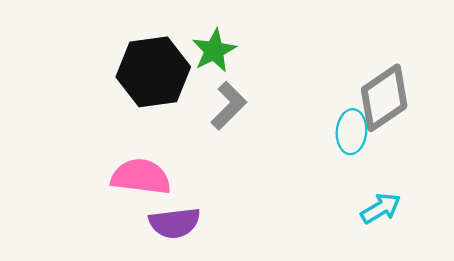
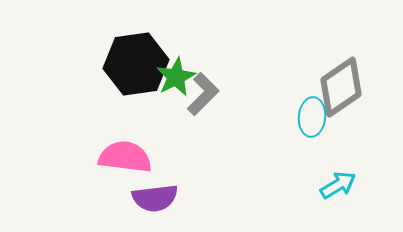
green star: (214, 51) -> (176, 77), moved

